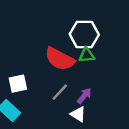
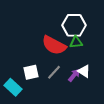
white square: (18, 84) -> (31, 72), moved
white triangle: (78, 114) -> (84, 71), moved

